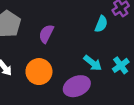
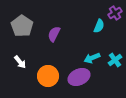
cyan arrow: (93, 63) -> (92, 58), turned 119
orange circle: (39, 72) -> (48, 76), moved

